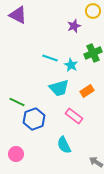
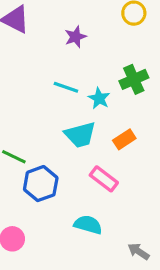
purple star: (74, 26) -> (75, 37), moved
cyan semicircle: (64, 145) -> (88, 225), turned 132

